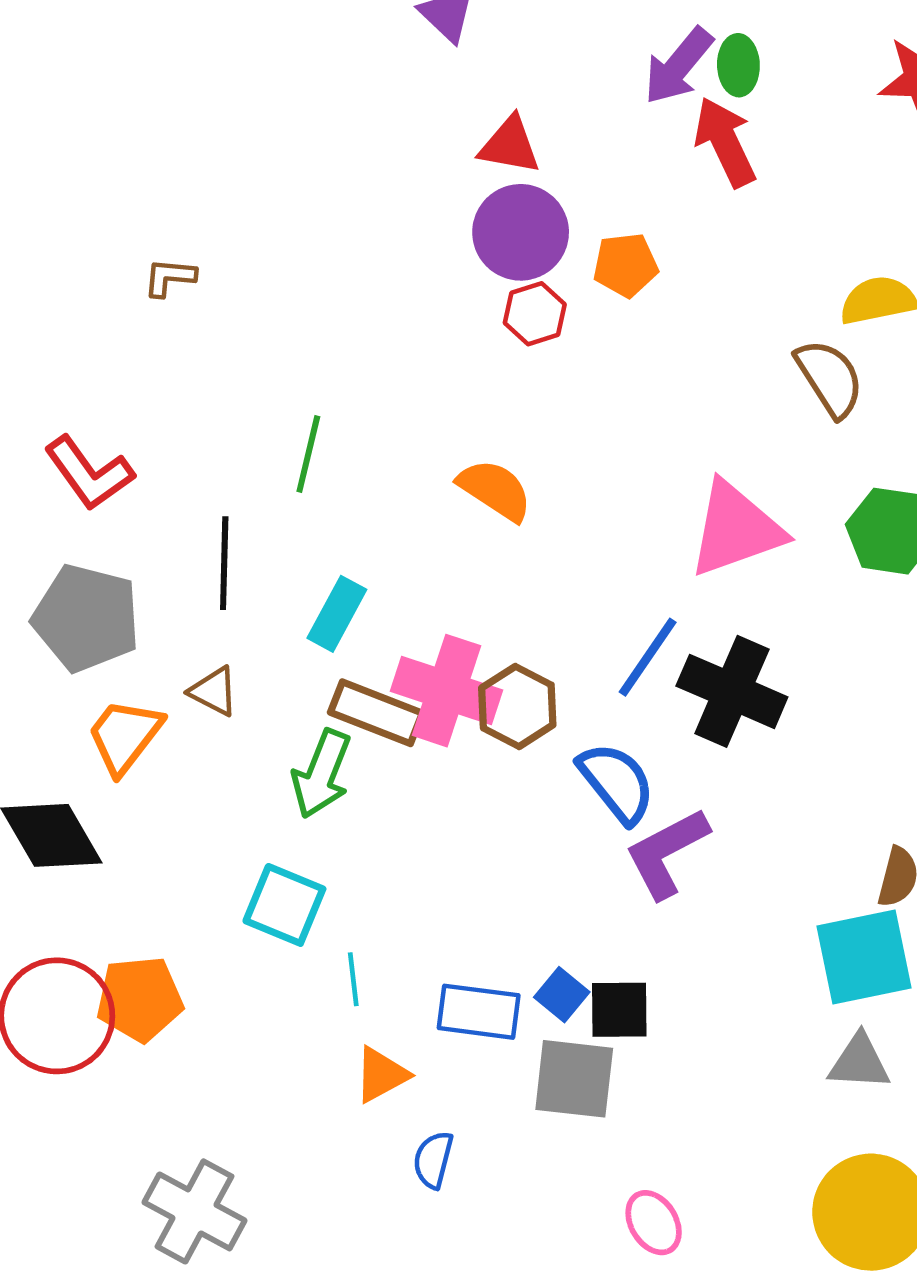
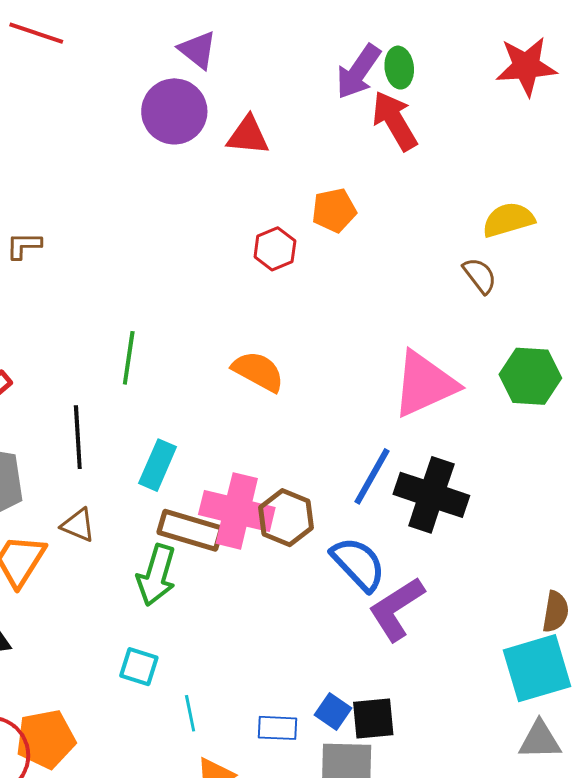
purple circle: (521, 232) -> (174, 111), moved
brown semicircle: (830, 378) -> (480, 276), size x0.7
cyan square: (284, 905) -> (139, 667), size x0.7
blue rectangle: (479, 1012) -> (277, 728), size x0.7

